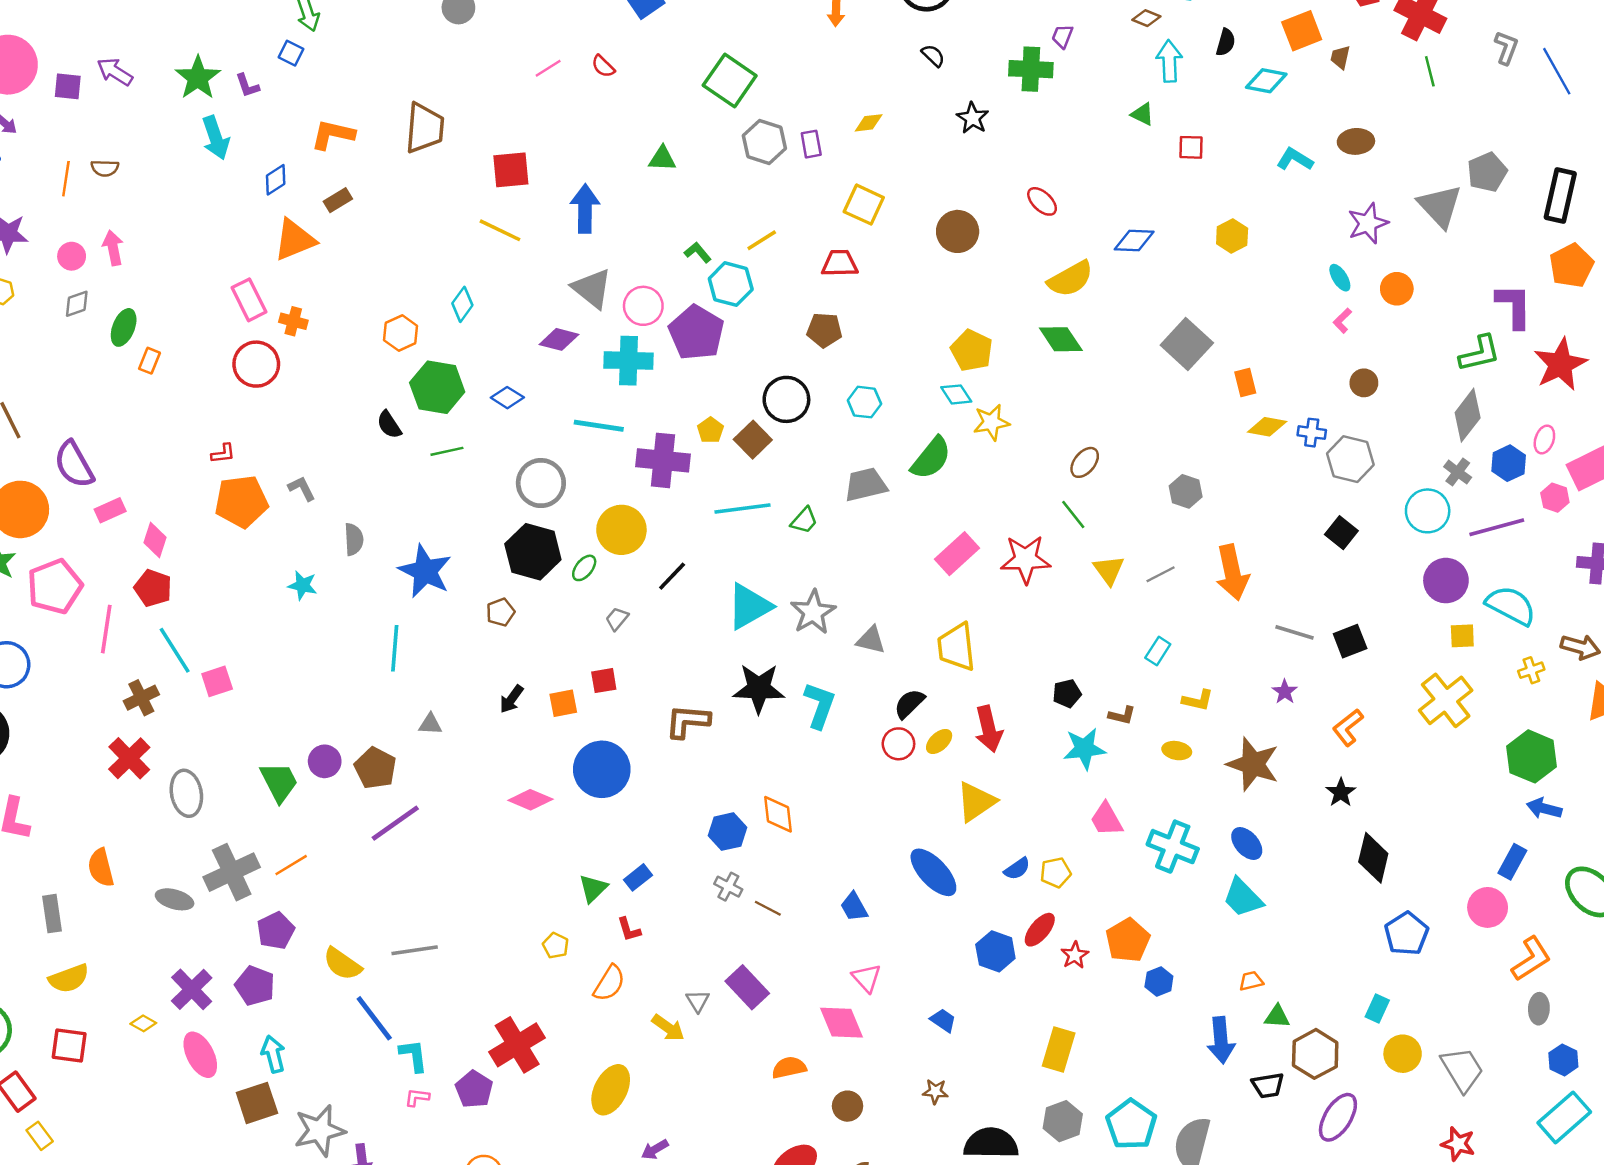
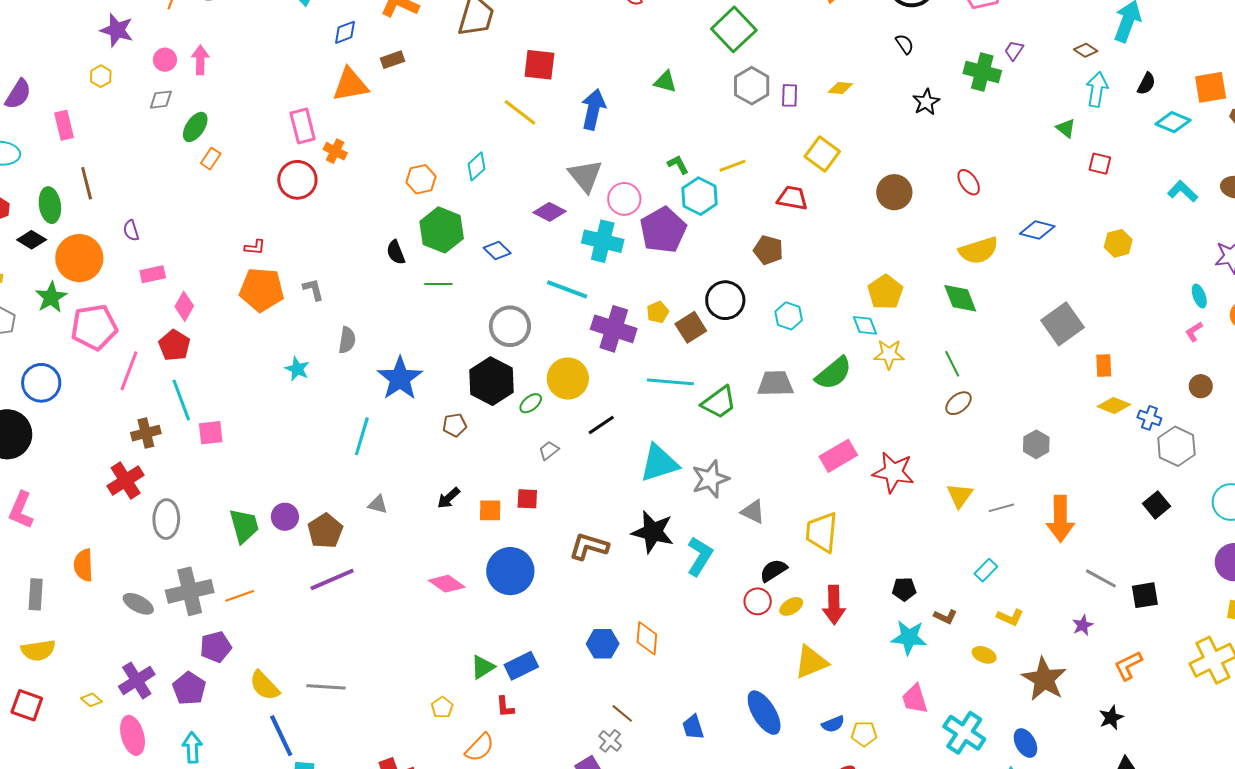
purple semicircle: (74, 464) -> (131, 231), size x0.5
green line: (1073, 515) -> (952, 364), moved
green trapezoid: (804, 521) -> (719, 402), size x1.5
blue rectangle: (638, 877) -> (521, 666), size x1.4
gray cross: (728, 887) -> (610, 741), moved

